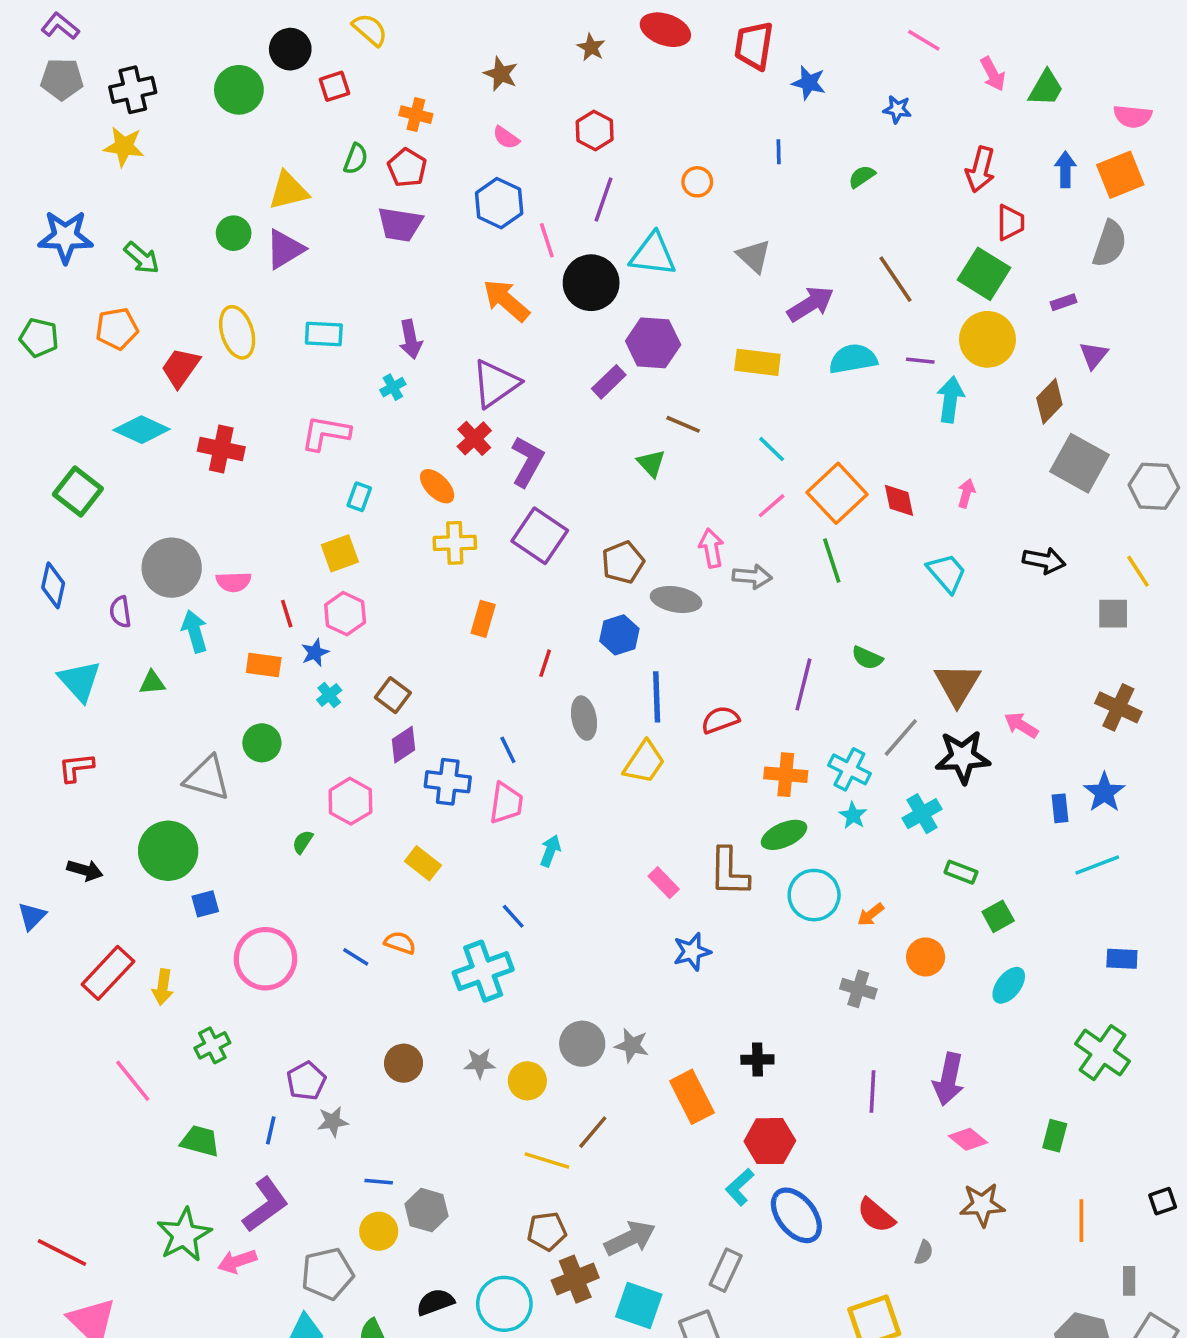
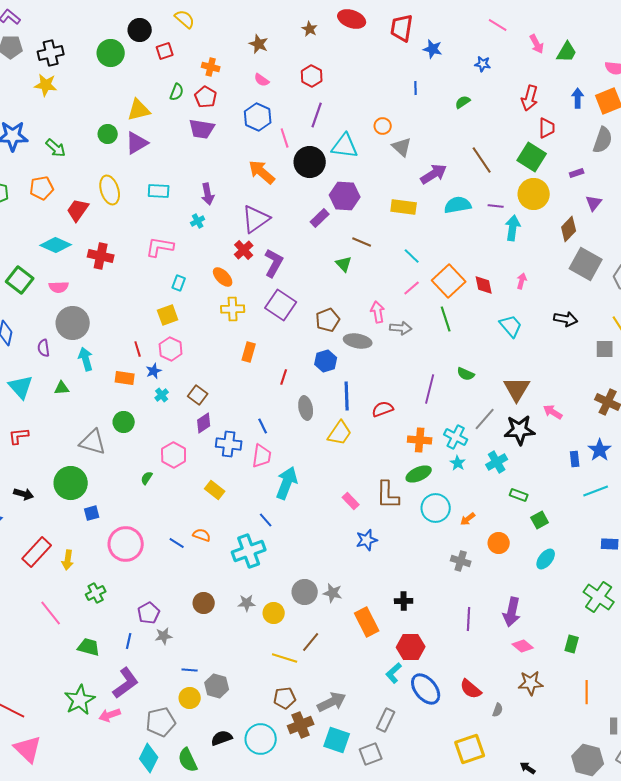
orange circle: (697, 182) -> (383, 126), moved
pink semicircle: (234, 582) -> (59, 287), moved
cyan arrow: (550, 851) -> (287, 483), size x1.8

